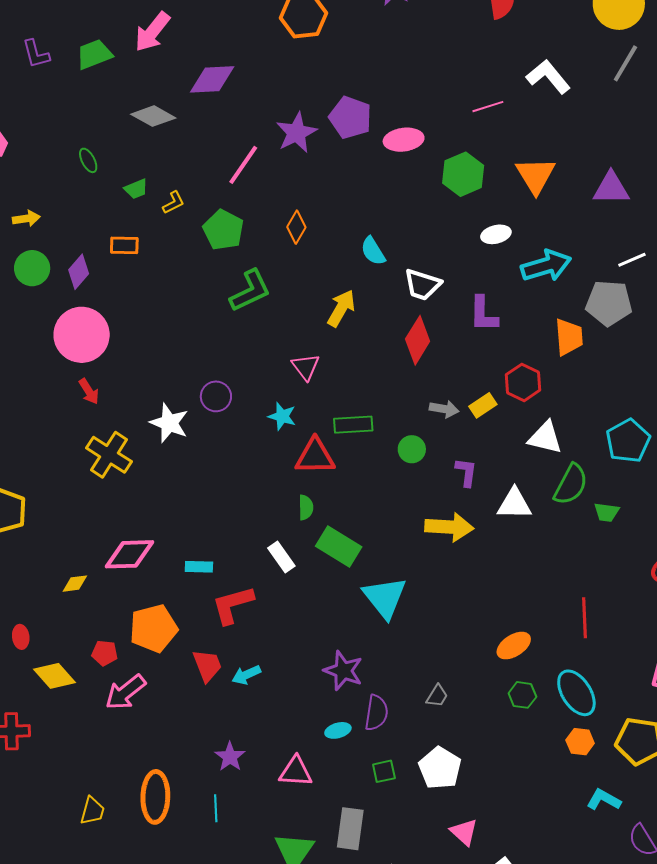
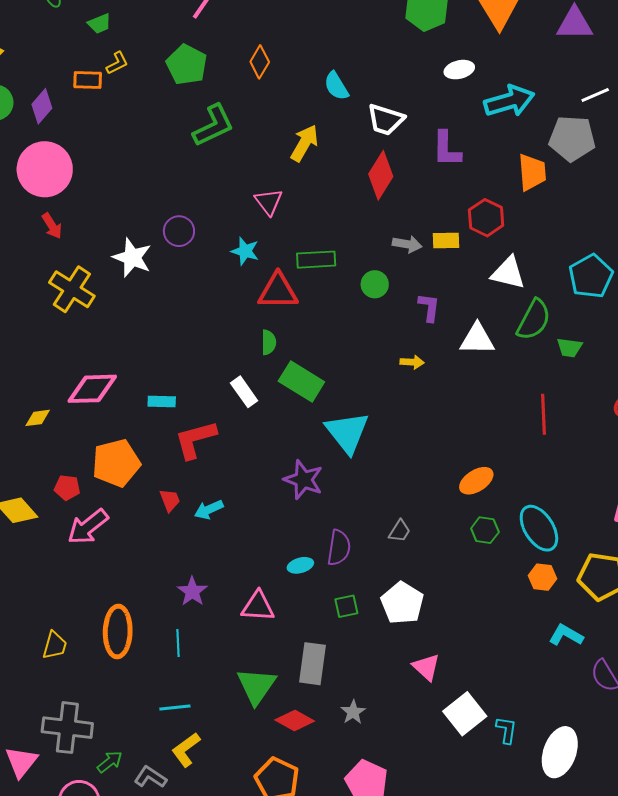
yellow L-shape: (174, 203) -> (117, 63), moved
yellow rectangle: (483, 405) -> (446, 241), turned 32
yellow arrow: (449, 527) -> (412, 362), size x0.5
red line: (584, 618) -> (543, 414), moved
red trapezoid: (207, 665) -> (170, 500), size x0.7
purple star: (343, 671) -> (303, 480), moved

